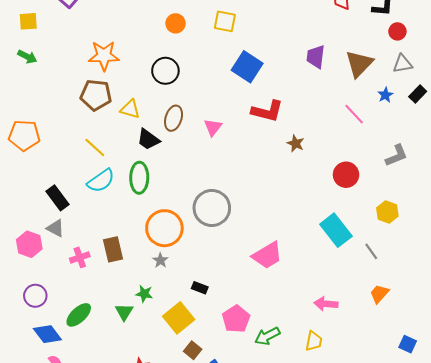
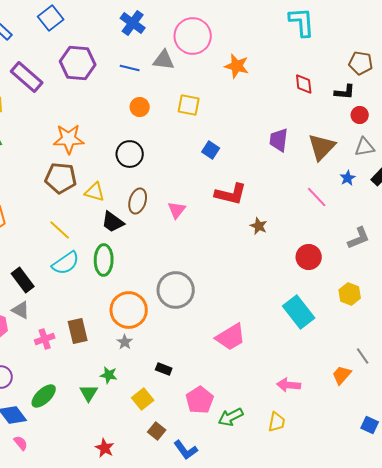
blue square: (247, 67) -> (211, 150), size x0.6
gray line: (371, 251) -> (363, 356), moved
yellow square: (179, 318) -> (143, 399), size x0.7

